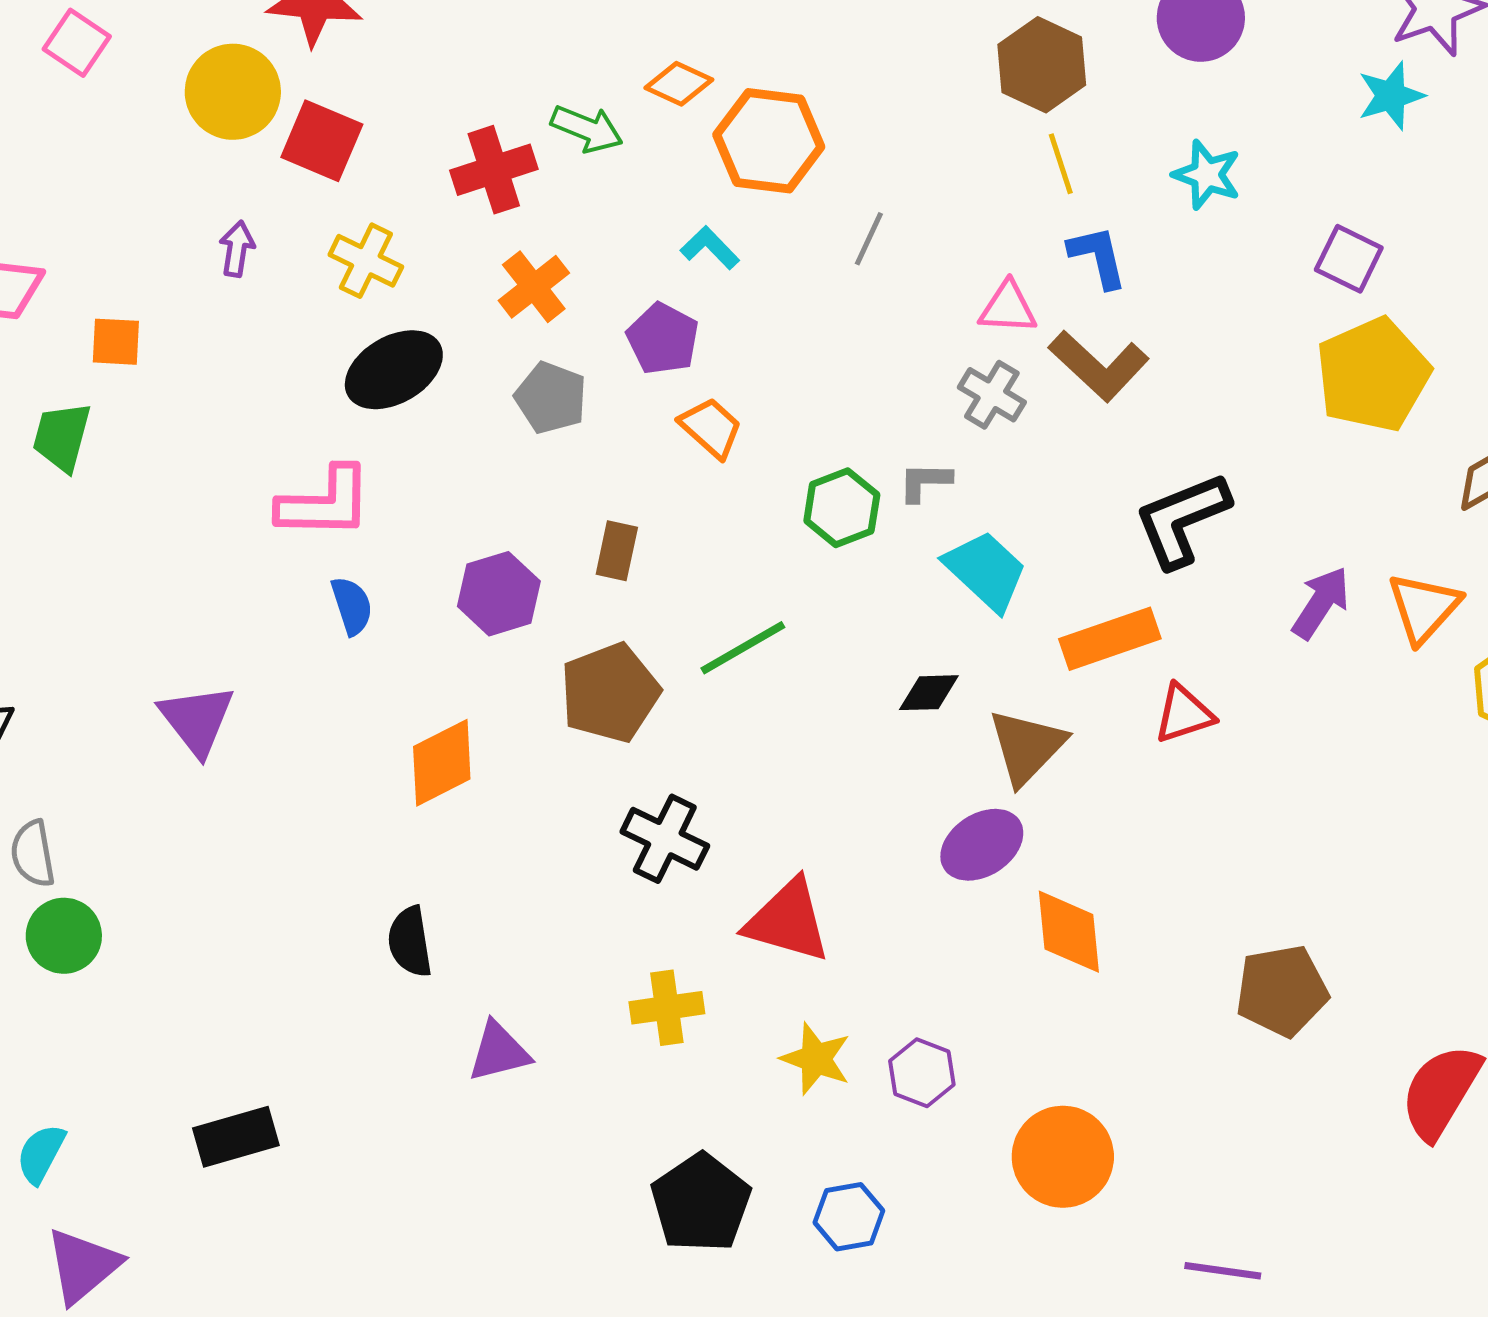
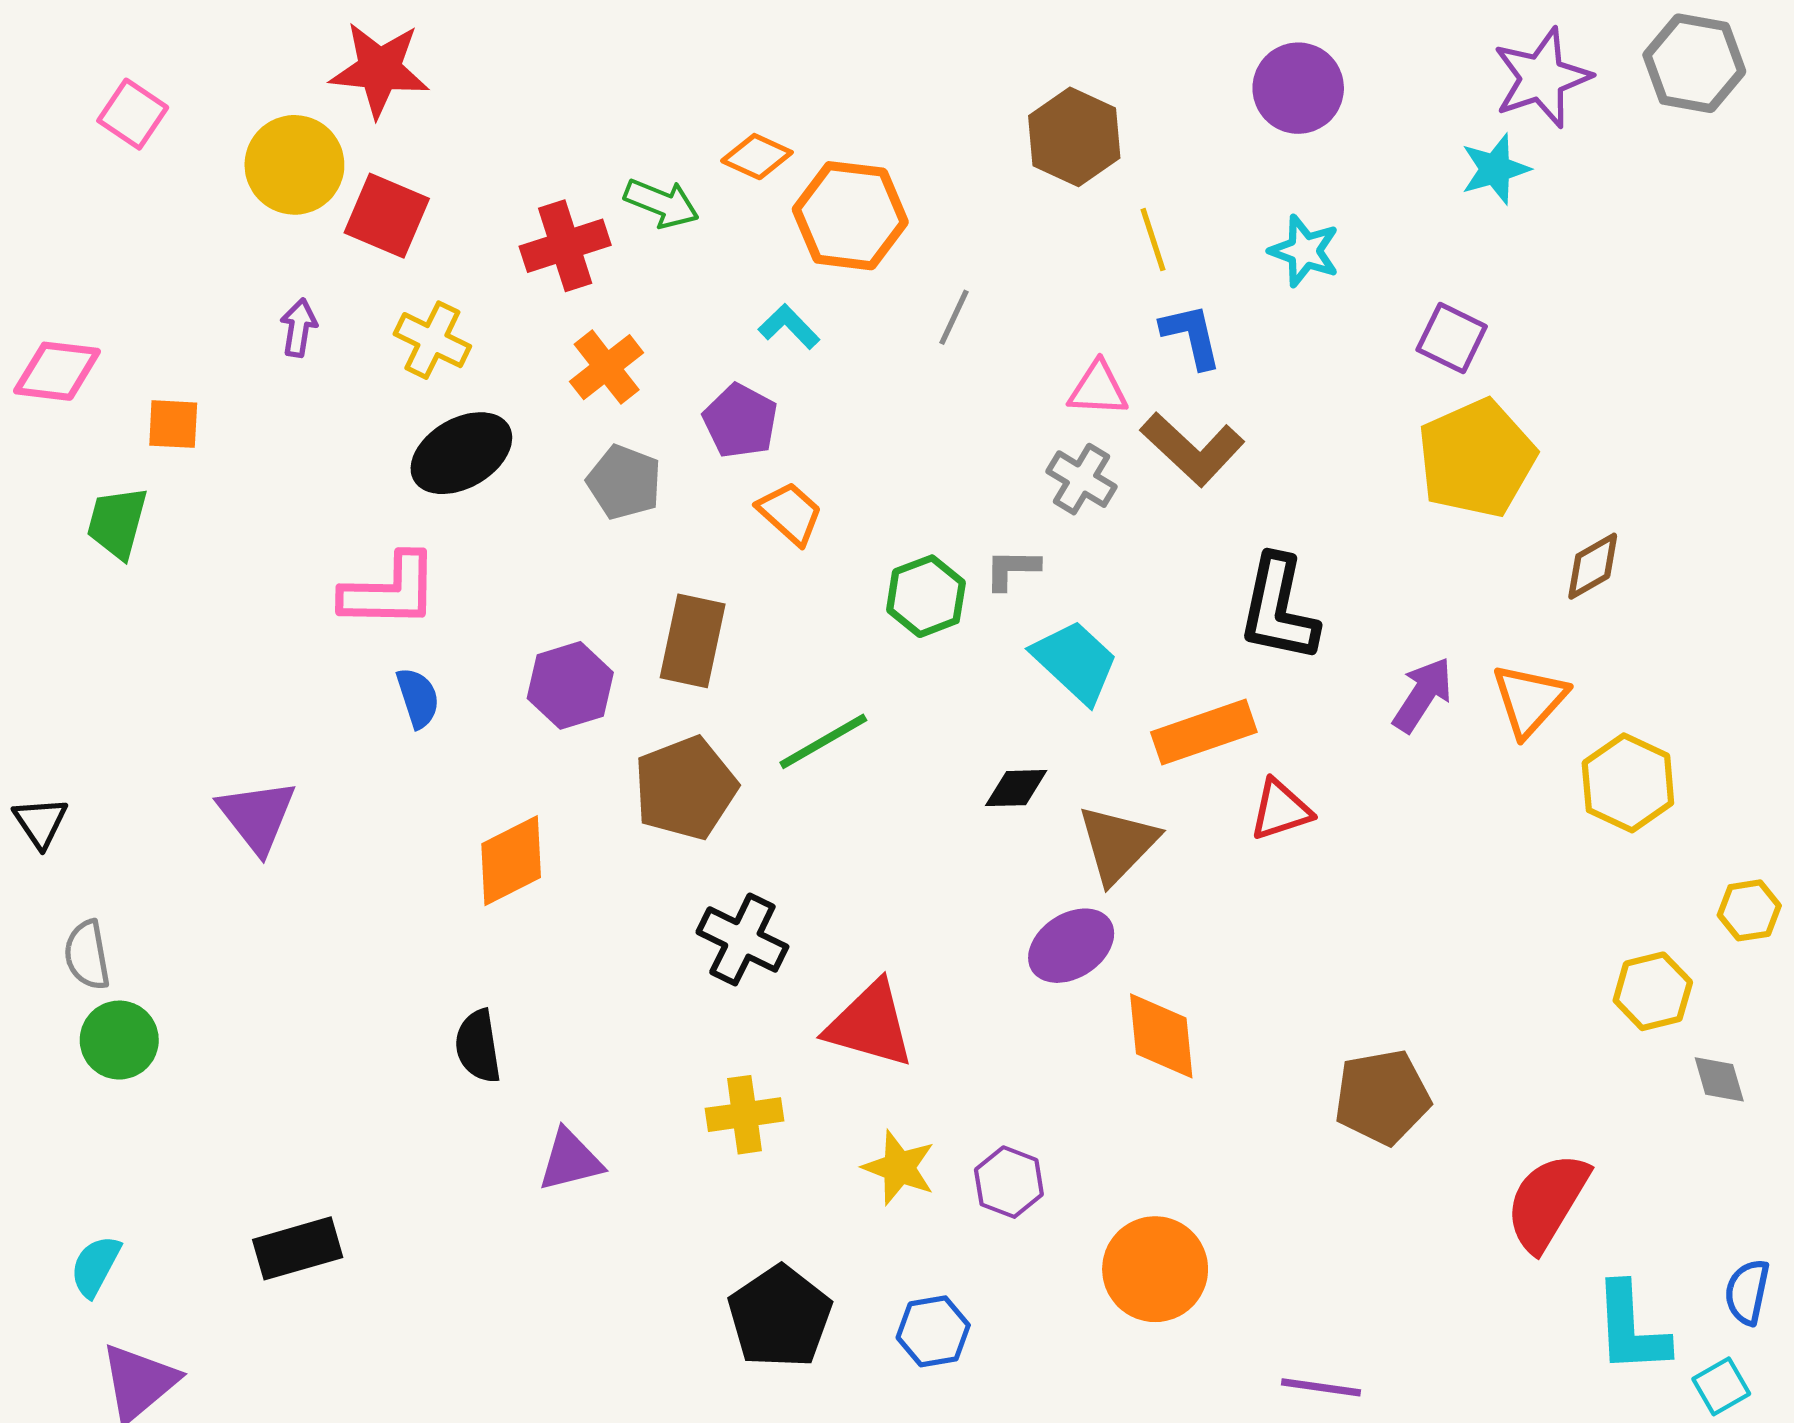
brown hexagon: (1042, 65) -> (1074, 137), moved
black L-shape: (1182, 520) -> (1278, 609), turned -56
brown rectangle: (617, 551) -> (693, 641), size x1.5

